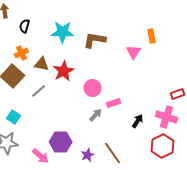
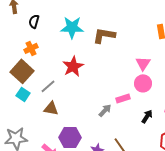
pink triangle: (134, 52) -> (143, 63), moved
brown triangle: (42, 64) -> (51, 108), moved
pink circle: (93, 88) -> (143, 83), moved
cyan square: (14, 117) -> (23, 94), moved

